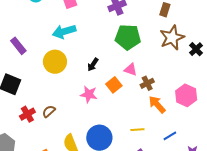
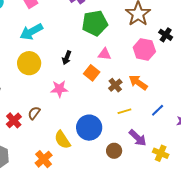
black cross: (196, 49) -> (166, 35), moved
brown cross: (147, 83) -> (115, 85), moved
pink star: (89, 94) -> (59, 89), moved
pink hexagon: (186, 95) -> (144, 49), moved

